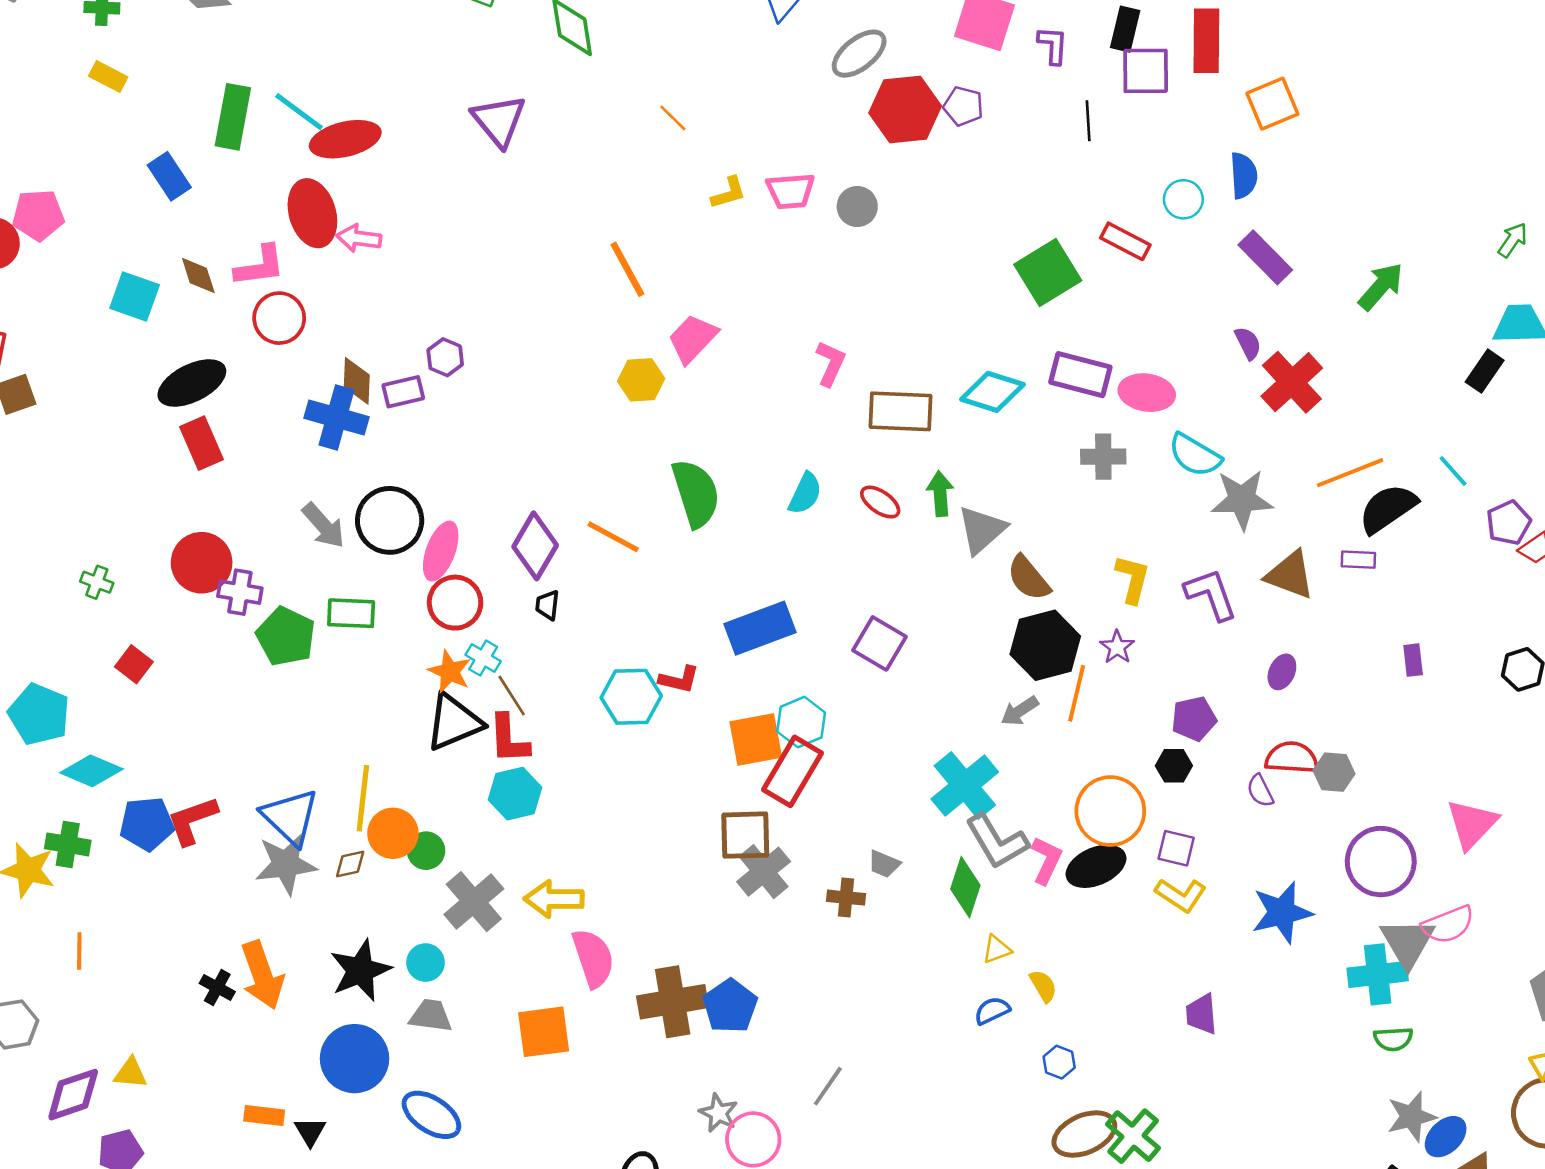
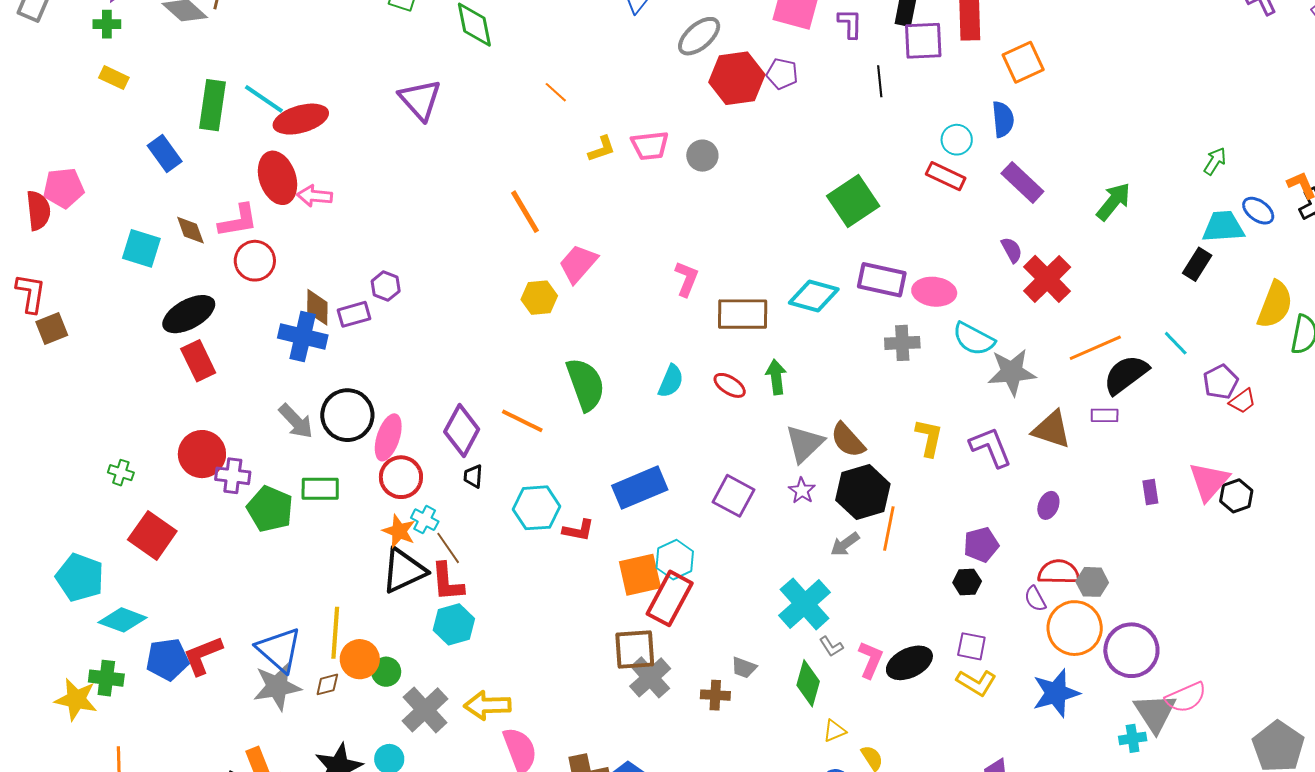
red rectangle: (1125, 241) -> (946, 176), moved
gray triangle: (982, 530) -> (804, 444), moved
purple star: (1117, 647) -> (802, 491), moved
red square: (134, 664) -> (152, 535), size x1.6
cyan hexagon: (631, 697) -> (536, 508), moved
orange circle: (1110, 811) -> (1075, 628), moved
pink triangle: (1472, 824) -> (1209, 481), moved
gray L-shape: (997, 841) -> (831, 646), size x0.5
cyan cross: (1378, 974) -> (1133, 738), size x0.6

